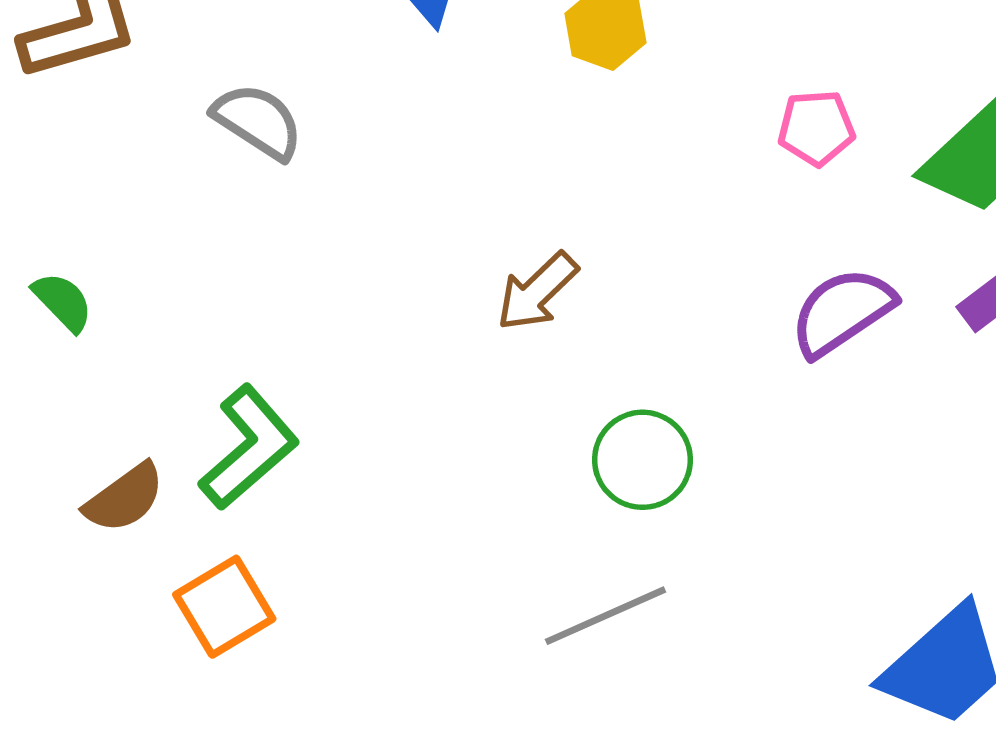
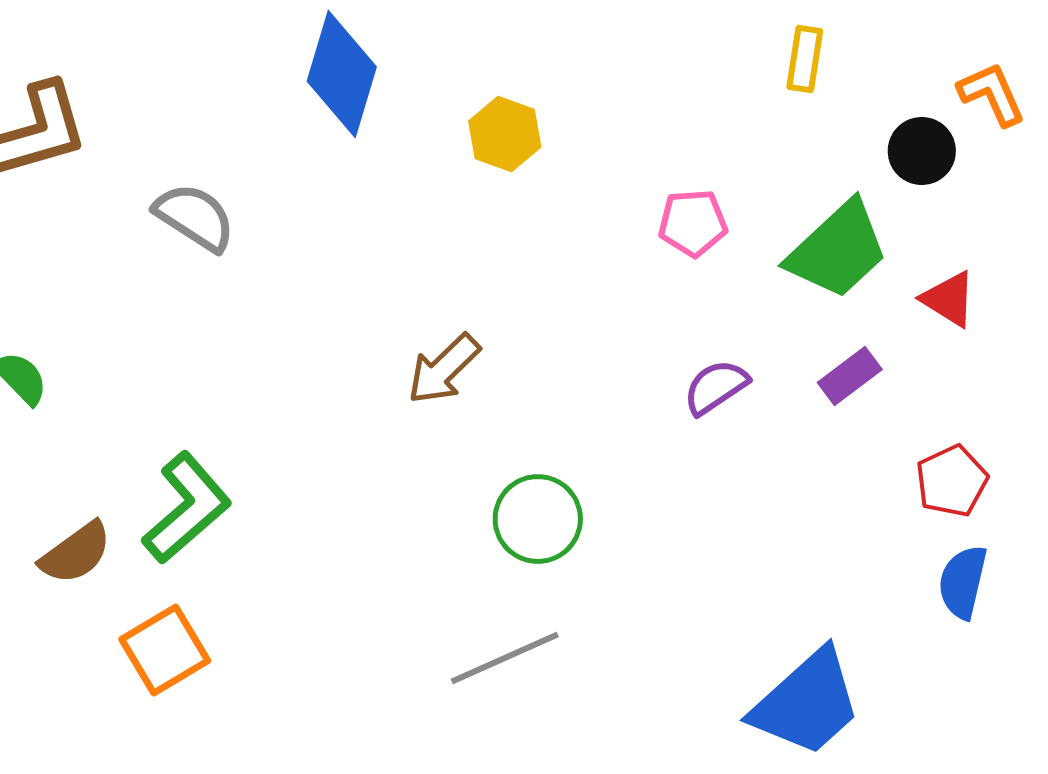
purple semicircle: (842, 312) -> (716, 387), size x0.7

